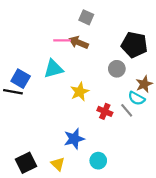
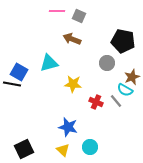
pink line: (62, 40) -> (57, 11), moved
yellow star: (80, 92) -> (73, 84), turned 30
blue star: (74, 139) -> (68, 127), turned 30
yellow triangle: (58, 164) -> (63, 150), moved

